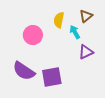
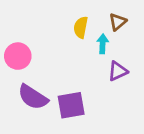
cyan arrow: (75, 32) -> (103, 44), turned 32
pink circle: (33, 35) -> (18, 56), moved

